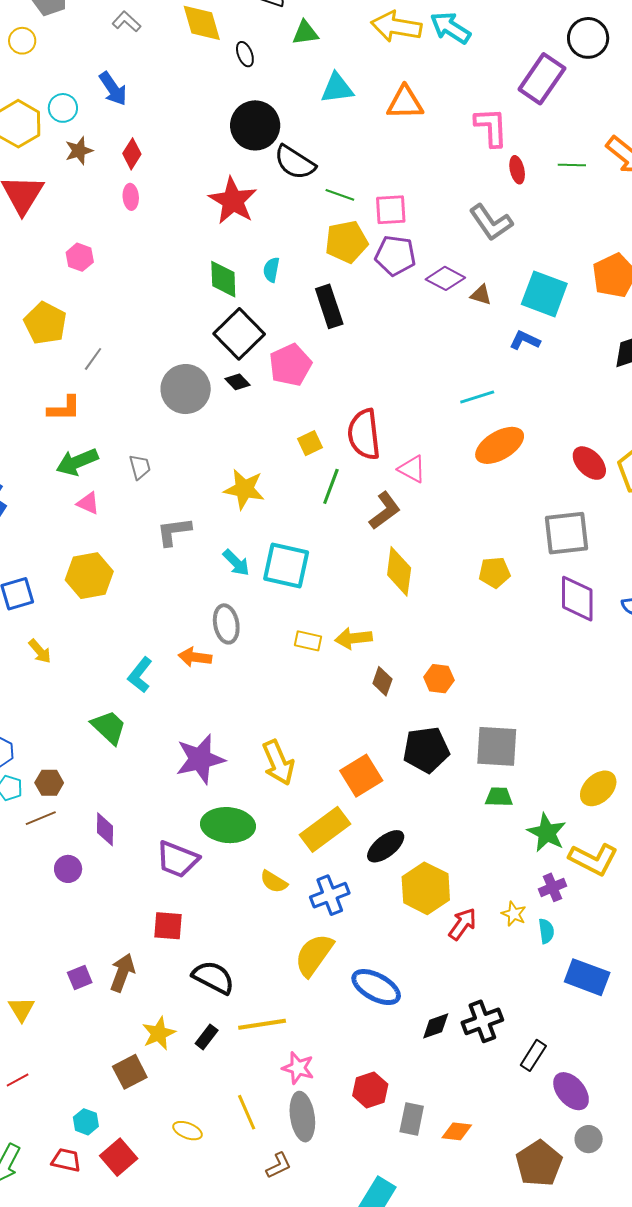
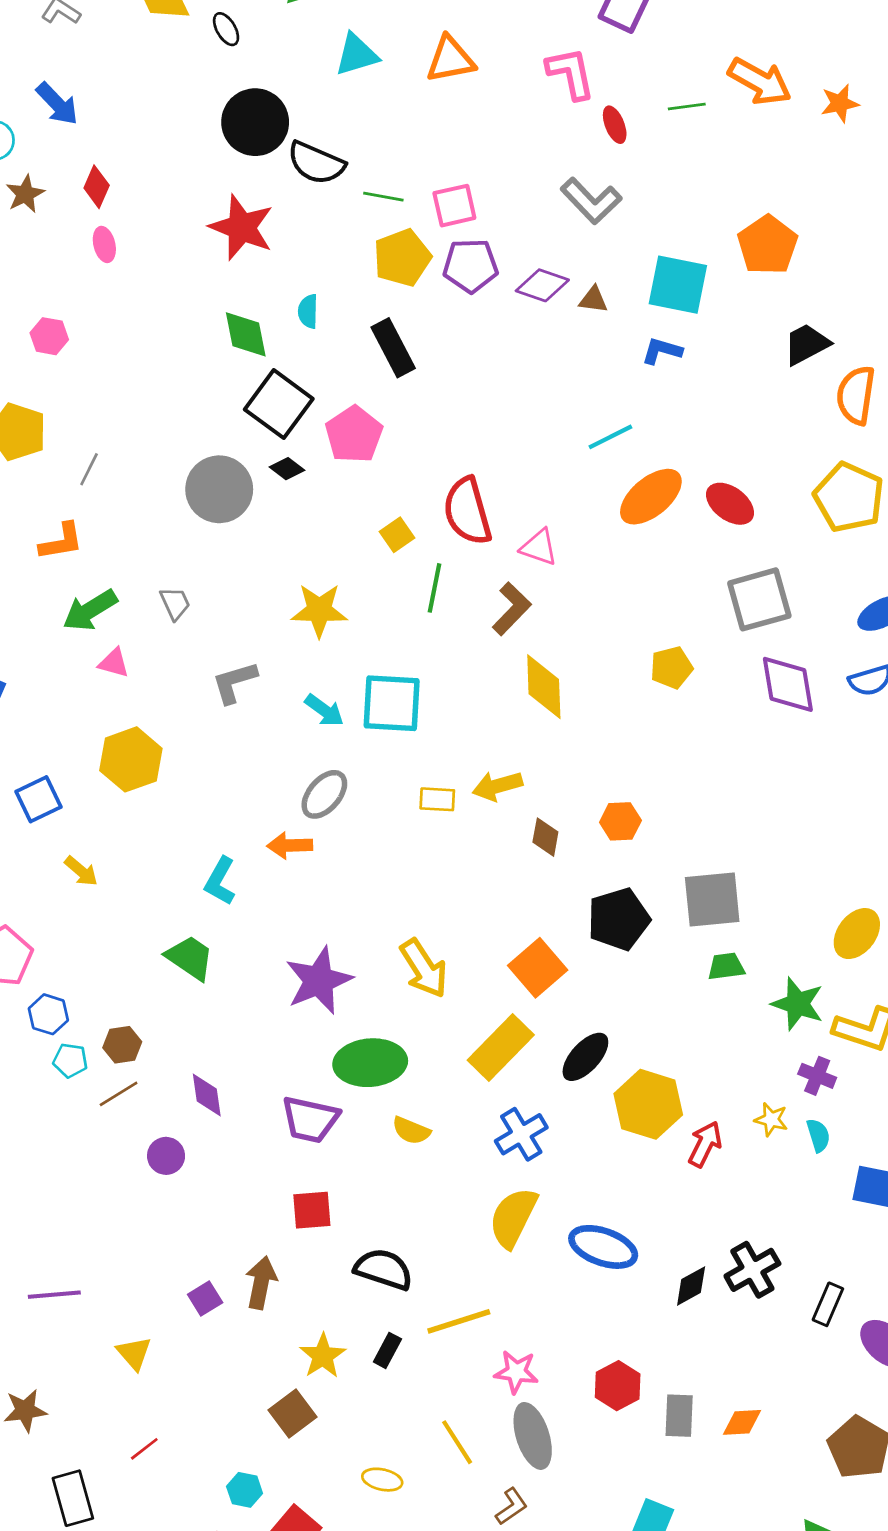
red ellipse: (589, 463) -> (730, 504), moved
gray ellipse: (226, 624) -> (324, 794), turned 60
yellow semicircle: (274, 882) -> (411, 1131), moved
purple cross: (552, 887) -> (817, 1076), turned -36

